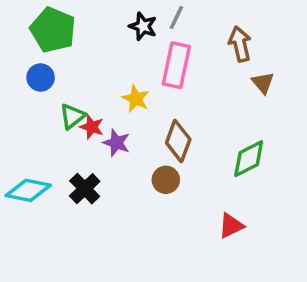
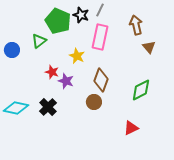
green pentagon: (53, 30) -> (58, 21), moved
blue circle: (41, 77) -> (12, 50), moved
green triangle: (72, 116) -> (39, 41), moved

